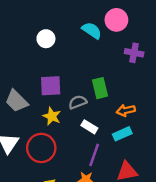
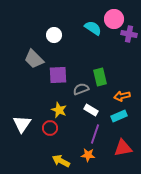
purple cross: (134, 53) -> (129, 34), moved
gray trapezoid: (17, 101) -> (34, 59), moved
yellow star: (52, 116) -> (59, 110), moved
red circle: (41, 148) -> (50, 128), size x0.6

